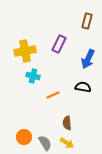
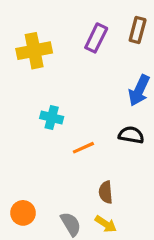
purple rectangle: (59, 44) -> (96, 38), moved
yellow cross: (25, 51) -> (34, 51), moved
orange circle: (24, 137) -> (23, 213), moved

